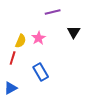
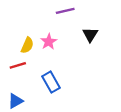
red line: (13, 58) -> (18, 65), turned 56

